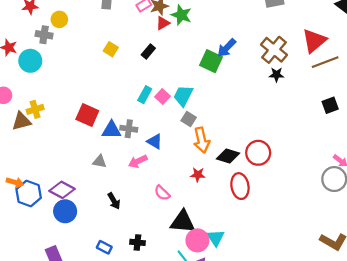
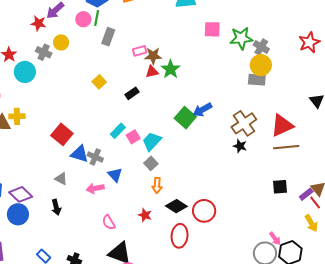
orange arrow: (202, 140) -> (157, 185), size x0.7
black arrow: (114, 201) -> (56, 207), moved

